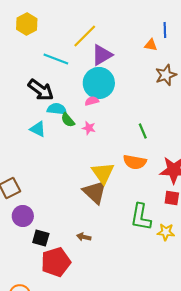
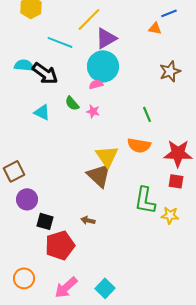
blue line: (165, 30) -> (169, 13), turned 70
brown star: (166, 75) -> (170, 71), moved
cyan semicircle: (57, 109) -> (24, 65), moved

